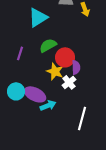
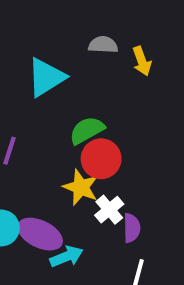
green semicircle: (48, 45) -> (87, 130), moved
purple semicircle: (76, 67) -> (132, 228), moved

